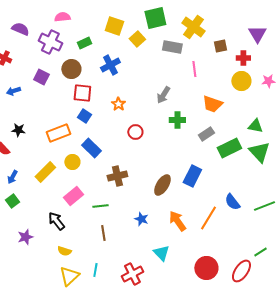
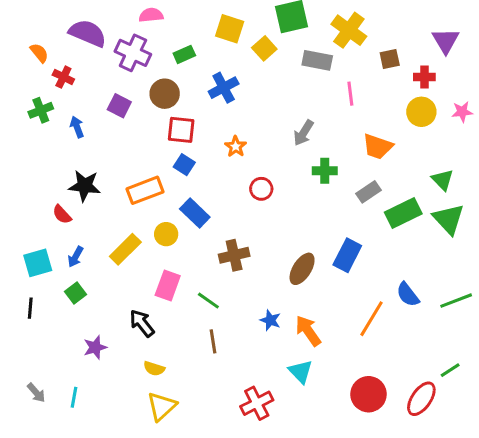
purple semicircle: (20, 29) -> (88, 33), size x1.4
blue arrow: (13, 91) -> (77, 127), turned 88
green triangle: (255, 126) -> (443, 180), turned 35
black star: (18, 130) -> (85, 186), size x1.5
pink rectangle: (73, 196) -> (168, 285), turned -30
green line: (100, 206) -> (208, 301), turned 42
orange arrow: (177, 221) -> (308, 331), moved
cyan line: (95, 270) -> (74, 397), moved

